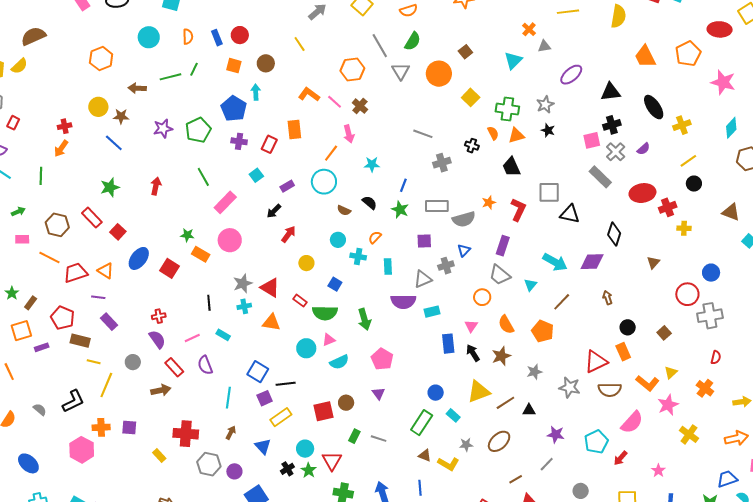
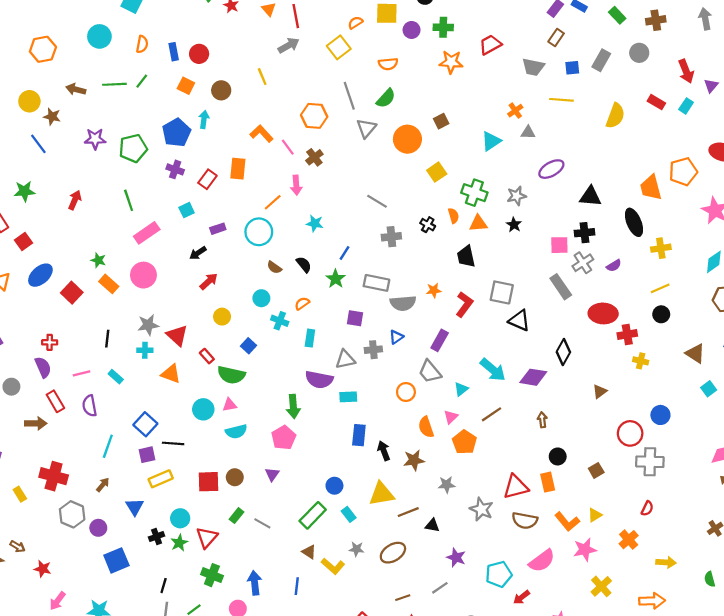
orange trapezoid: (645, 57) -> (651, 188), moved
green arrow: (364, 319) -> (293, 406), moved
pink triangle: (471, 326) -> (451, 417), moved

